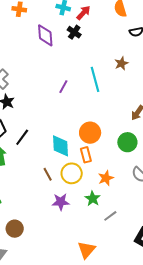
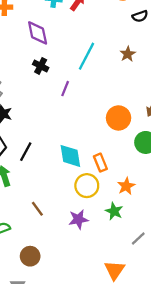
black cross: (74, 32) -> (41, 66), moved
cyan line: (95, 79) -> (86, 56), moved, turned 50
orange circle: (90, 133) -> (119, 118), moved
brown line: (48, 174) -> (37, 209), moved
gray line: (110, 216) -> (138, 238), moved

